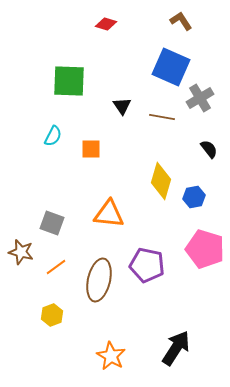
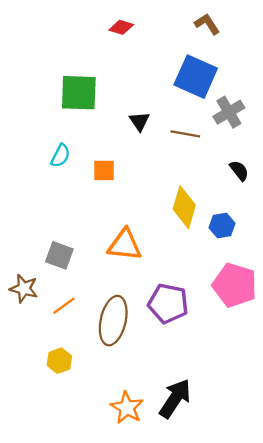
black arrow: (176, 348) -> (175, 398), moved

